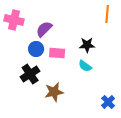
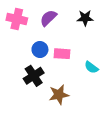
purple semicircle: (44, 29) -> (48, 18), moved
black star: (87, 45) -> (85, 18), moved

